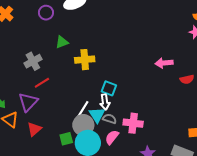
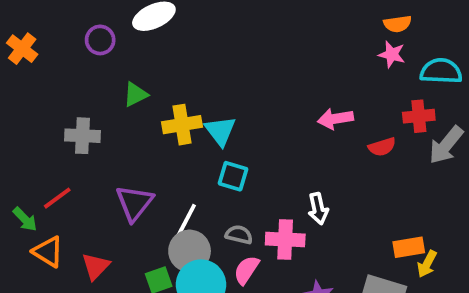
gray cross: (33, 61) -> (83, 136), turned 36
red line: (42, 83) -> (57, 198), moved
purple triangle: (28, 102) -> (134, 203), moved
white arrow: (105, 102) -> (318, 209), moved
cyan triangle: (97, 115) -> (220, 131), moved

